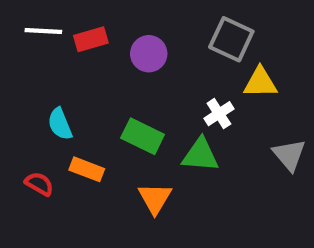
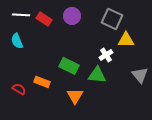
red rectangle: (91, 39) -> (44, 19), turned 49
purple circle: (149, 54) -> (72, 16), moved
cyan semicircle: (60, 124) -> (17, 41), moved

